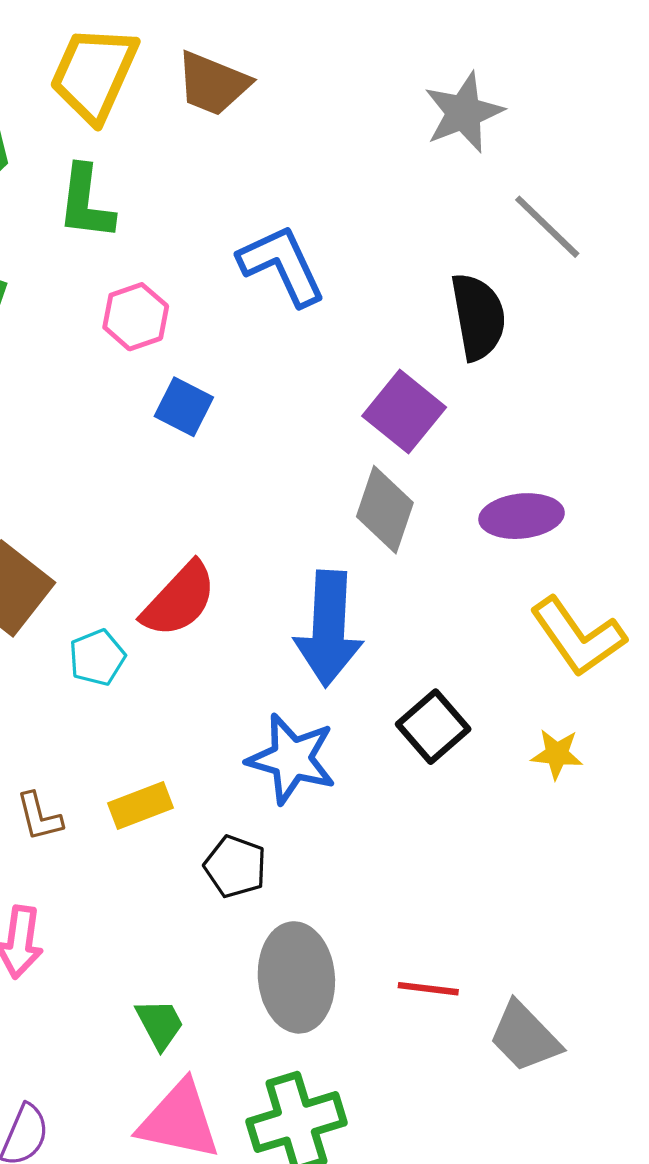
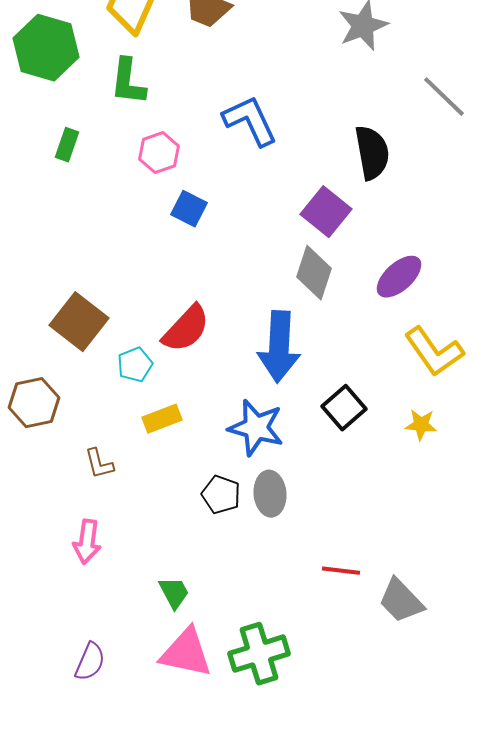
gray line: (547, 227) -> (444, 97), moved
purple ellipse: (522, 516) -> (399, 277), turned -36
yellow rectangle: (141, 805) -> (162, 419), moved
gray ellipse: (296, 977) -> (270, 494), moved, size x0.7

